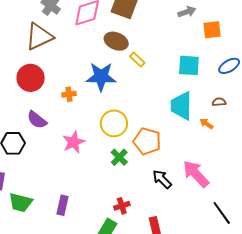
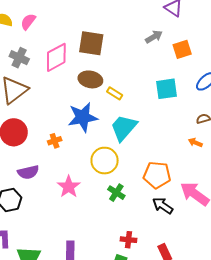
cyan trapezoid: (181, 106) -> (124, 128), moved, turned 52
purple semicircle: (37, 120) -> (28, 172), turned -40
orange pentagon: (147, 141) -> (157, 175), moved
red cross: (122, 206) -> (128, 240), turned 35

